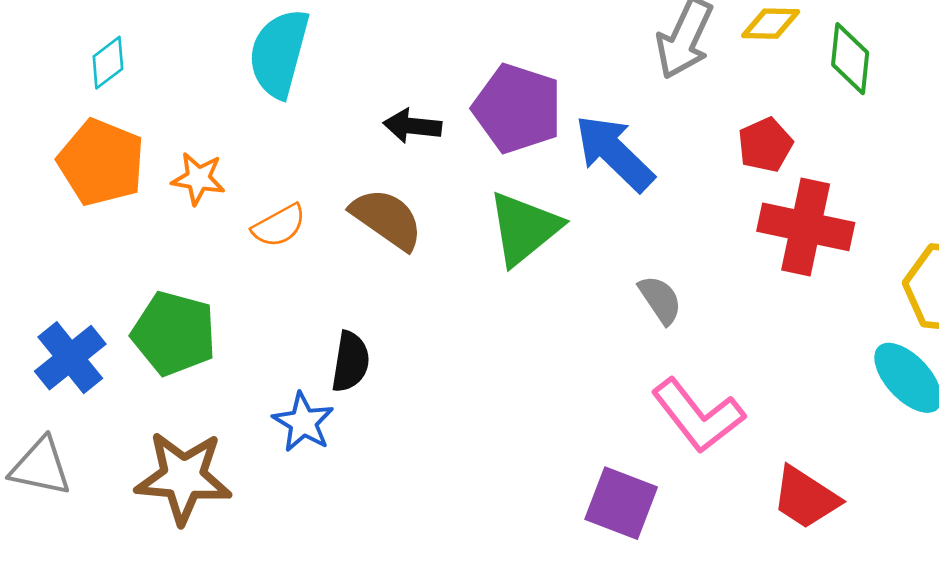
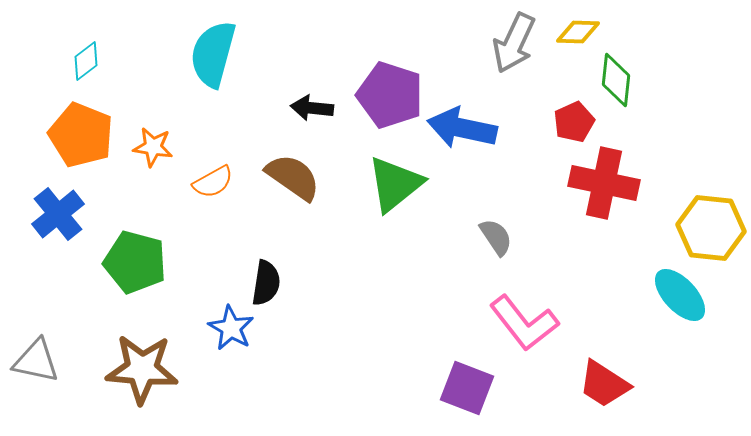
green diamond: (850, 59) -> (616, 80), moved
blue arrow: (614, 153) -> (462, 128), turned -32
blue cross: (70, 358) -> (58, 214), moved

